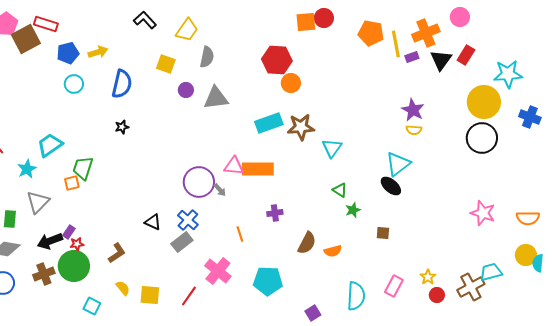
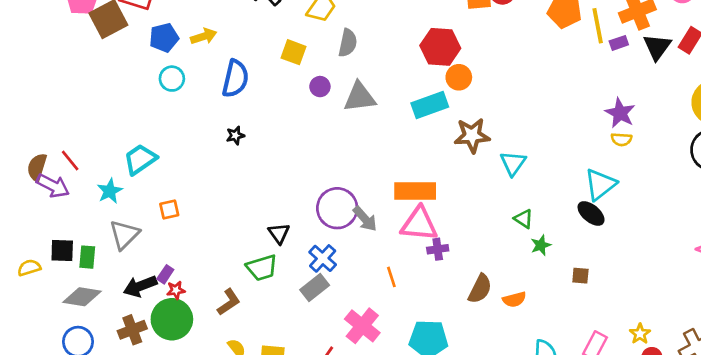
cyan rectangle: (269, 123) -> (430, 105), moved
pink triangle: (234, 166) -> (419, 224), moved, size x1.4
green trapezoid: (83, 168) -> (262, 268), moved, turned -125
gray arrow: (220, 190) -> (365, 219), size x1.5
black triangle: (153, 222) -> (279, 233), moved, turned 30

